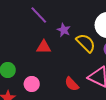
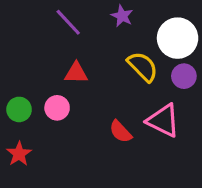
purple star: (64, 30) -> (122, 16), moved
pink circle: (32, 84) -> (57, 108), moved

